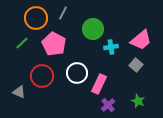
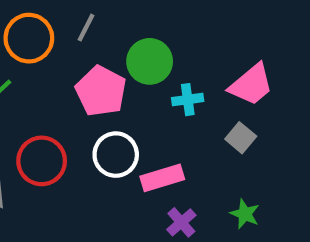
pink pentagon: (54, 44) -> (101, 91), moved
pink rectangle: (99, 84) -> (162, 178), turned 48

